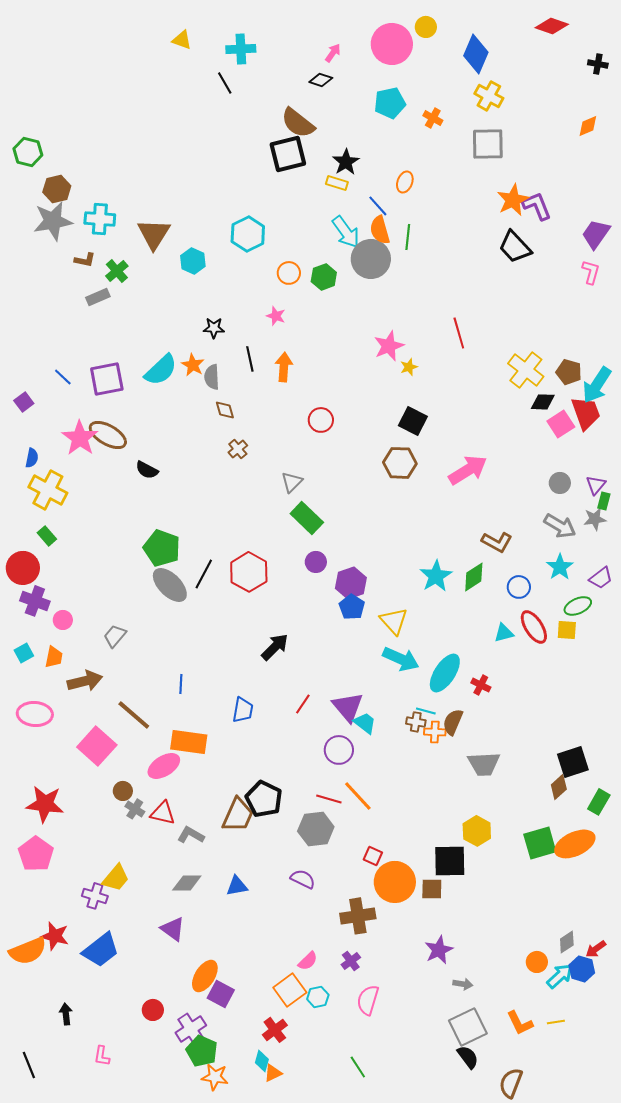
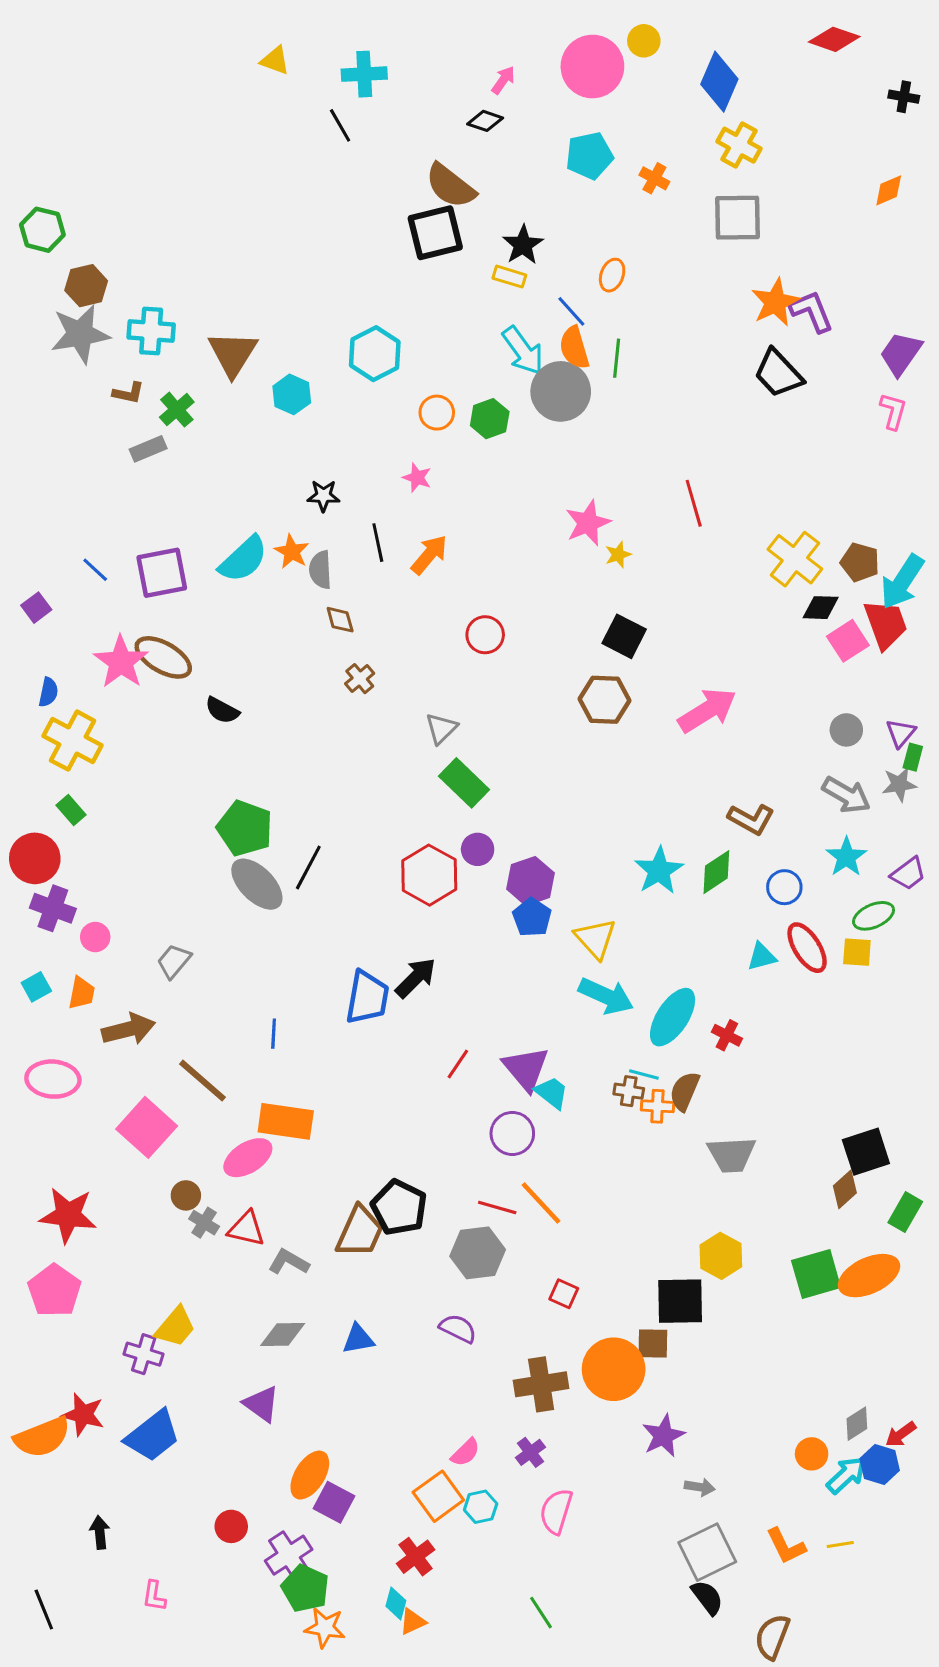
orange arrow: (284, 367) -> (429, 555), turned 36
red hexagon: (249, 572) -> (429, 875), moved
blue trapezoid: (243, 710) -> (367, 997), moved, size x1.4
orange circle: (395, 882) -> (614, 1369), moved

